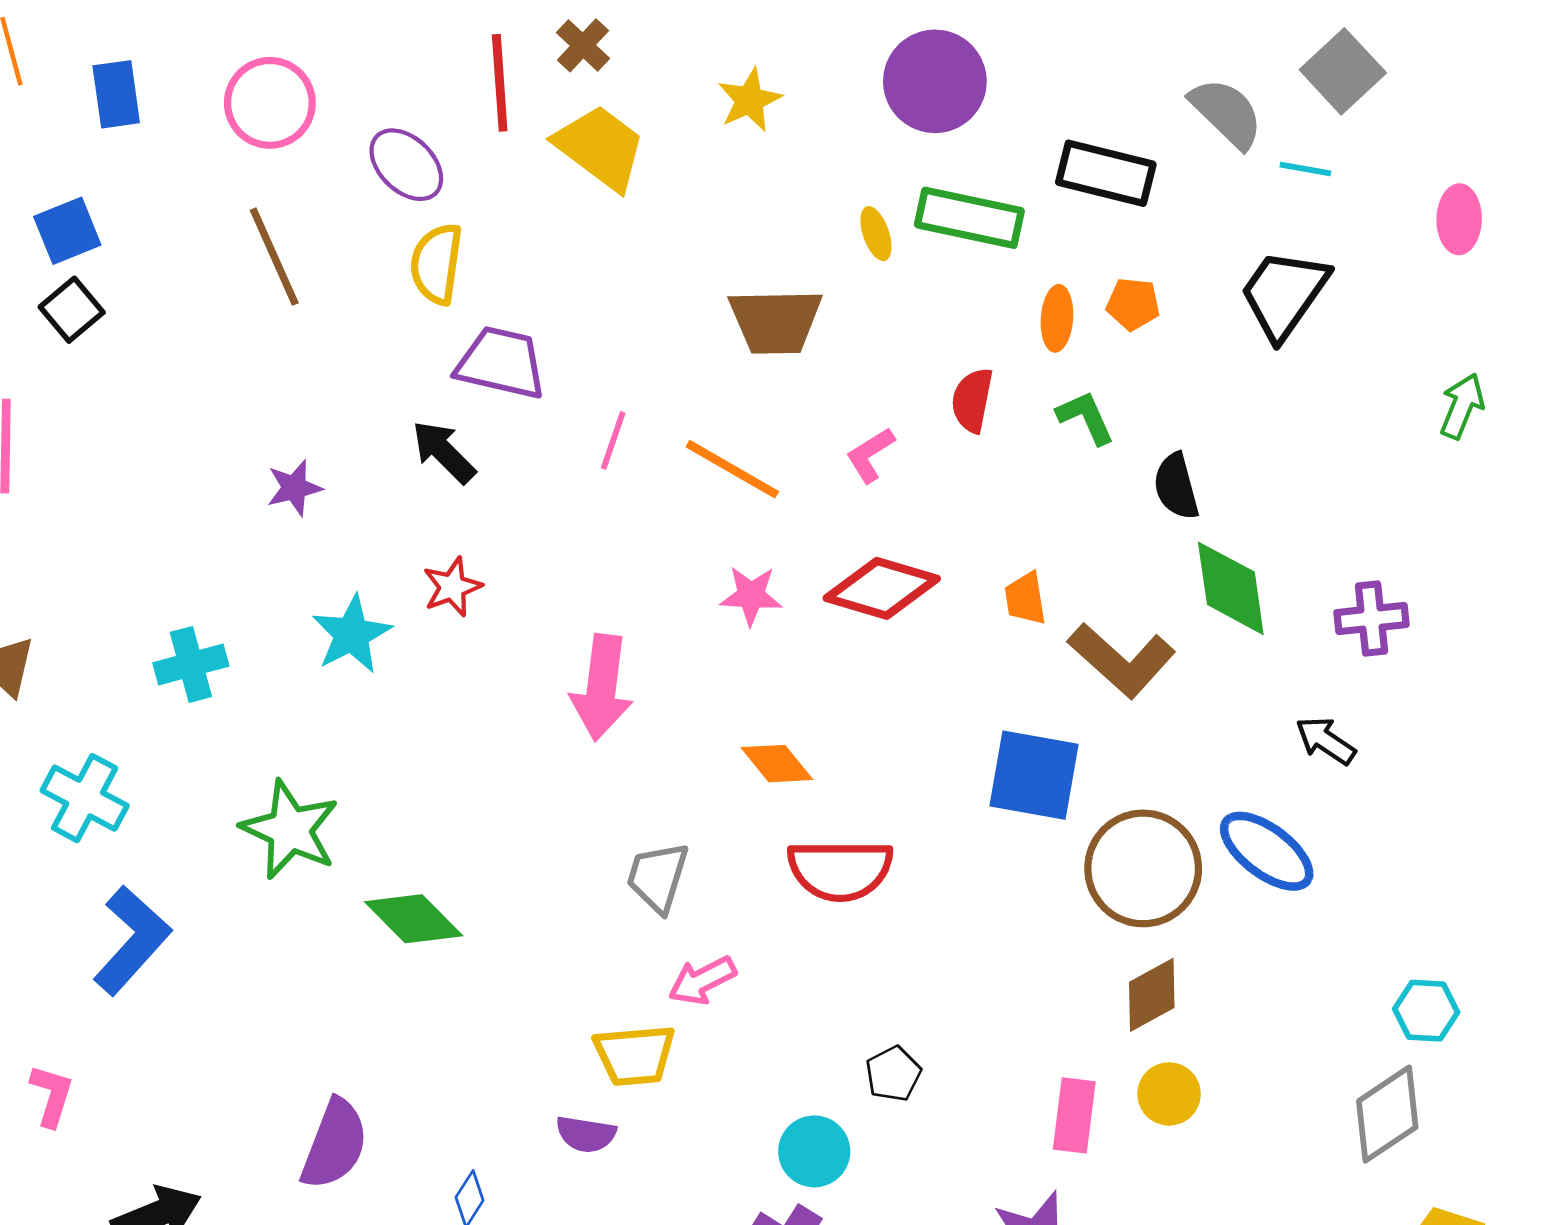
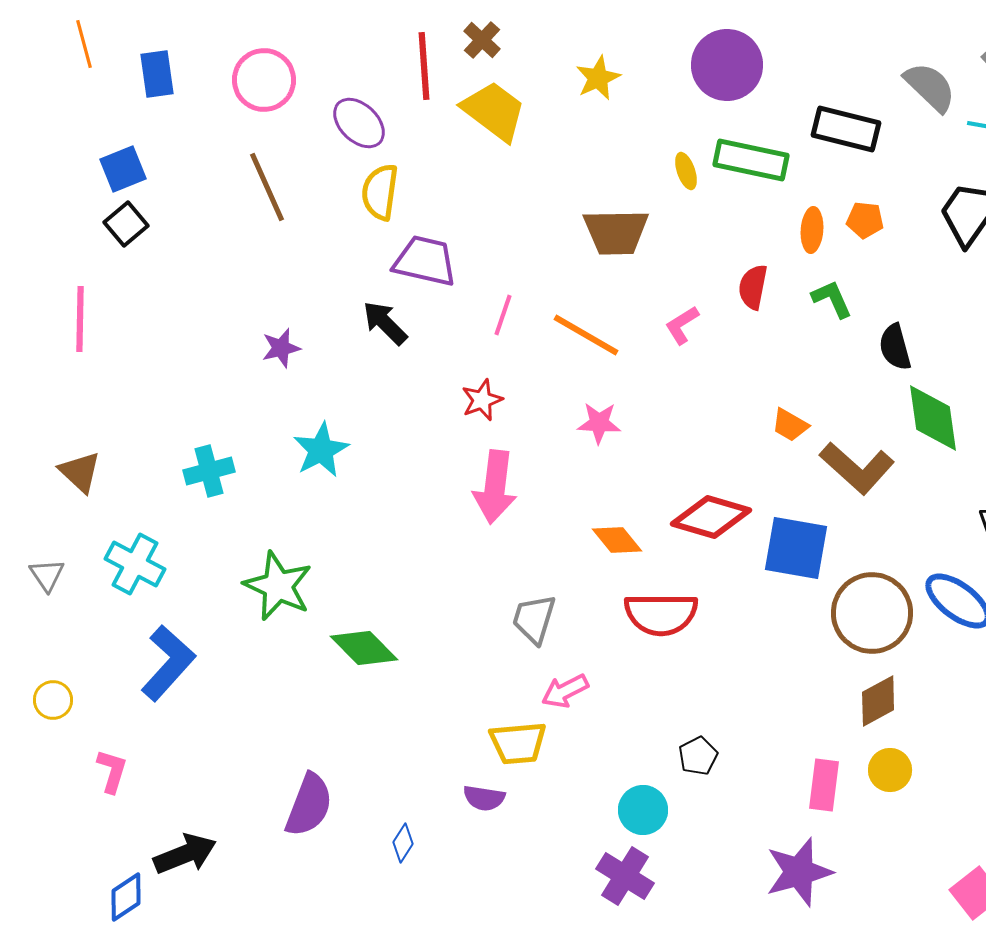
red star: (452, 587) -> (482, 400), moved
red diamond: (882, 588) -> (711, 517), moved
orange trapezoid: (1025, 598) -> (790, 425), turned -51

